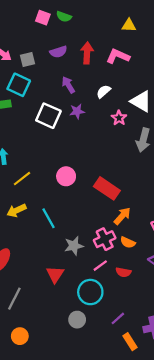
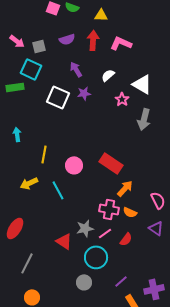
yellow triangle: (129, 25) -> (101, 15), moved
pink circle: (66, 176) -> (74, 165), moved
yellow line: (22, 179) -> (44, 154), moved, turned -42
pink cross: (105, 239) -> (109, 209), turned 36
gray star: (74, 246) -> (85, 228), moved
red semicircle: (123, 272) -> (126, 239), turned -64
red triangle: (55, 274) -> (64, 241), turned -30

